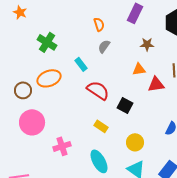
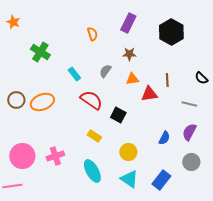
brown star: (147, 44) -> (129, 54), moved
gray semicircle: (104, 46) -> (105, 71), moved
orange ellipse: (49, 78) -> (42, 102), moved
pink circle: (32, 122) -> (22, 156), moved

